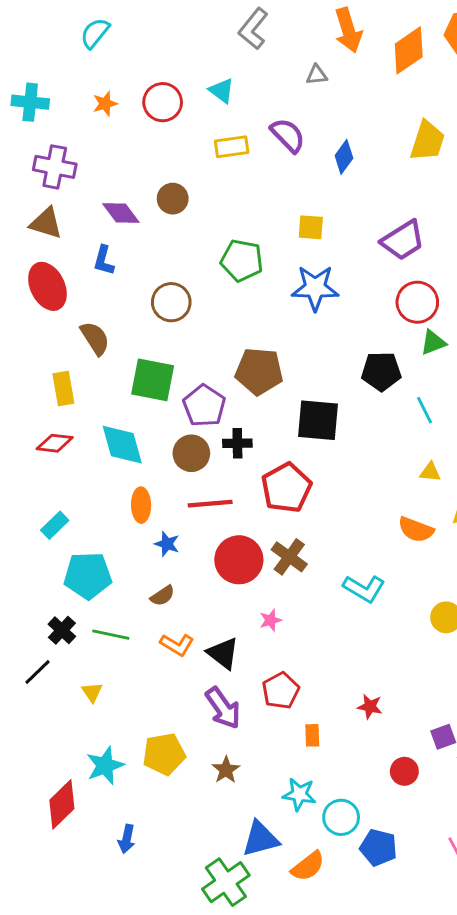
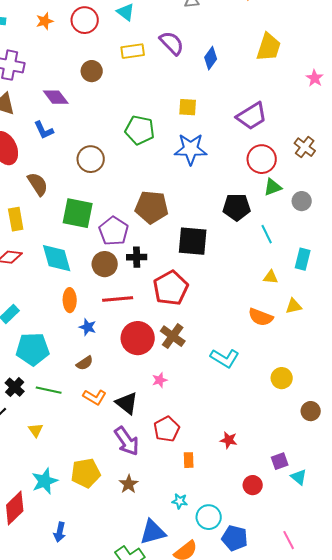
brown circle: (173, 199) -> (92, 71), moved
blue L-shape: (104, 260) -> (44, 130), turned -40
cyan star: (299, 794) -> (180, 501), size x0.7

